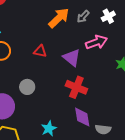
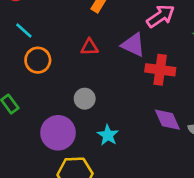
red cross: (76, 87) -> (160, 70), moved
cyan star: (49, 129) -> (108, 135), moved

